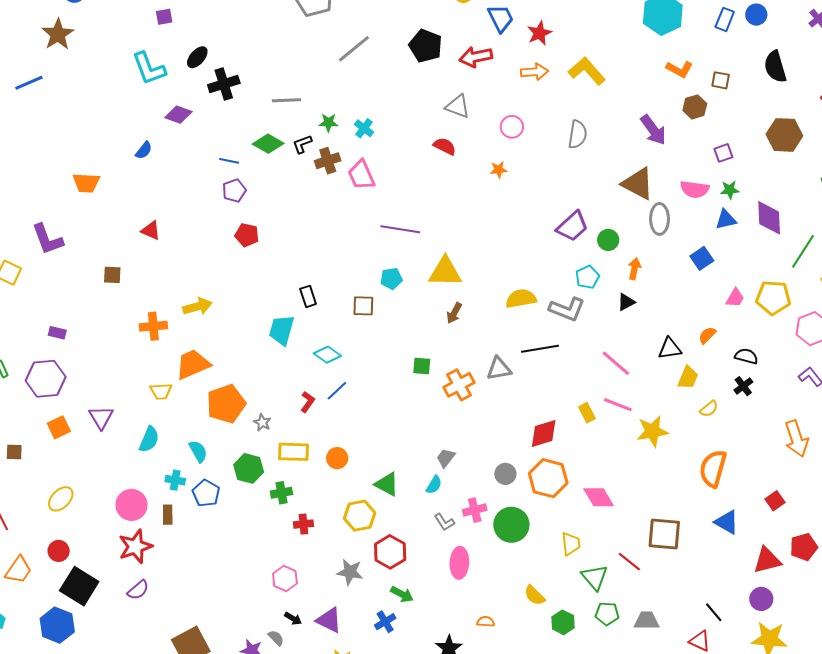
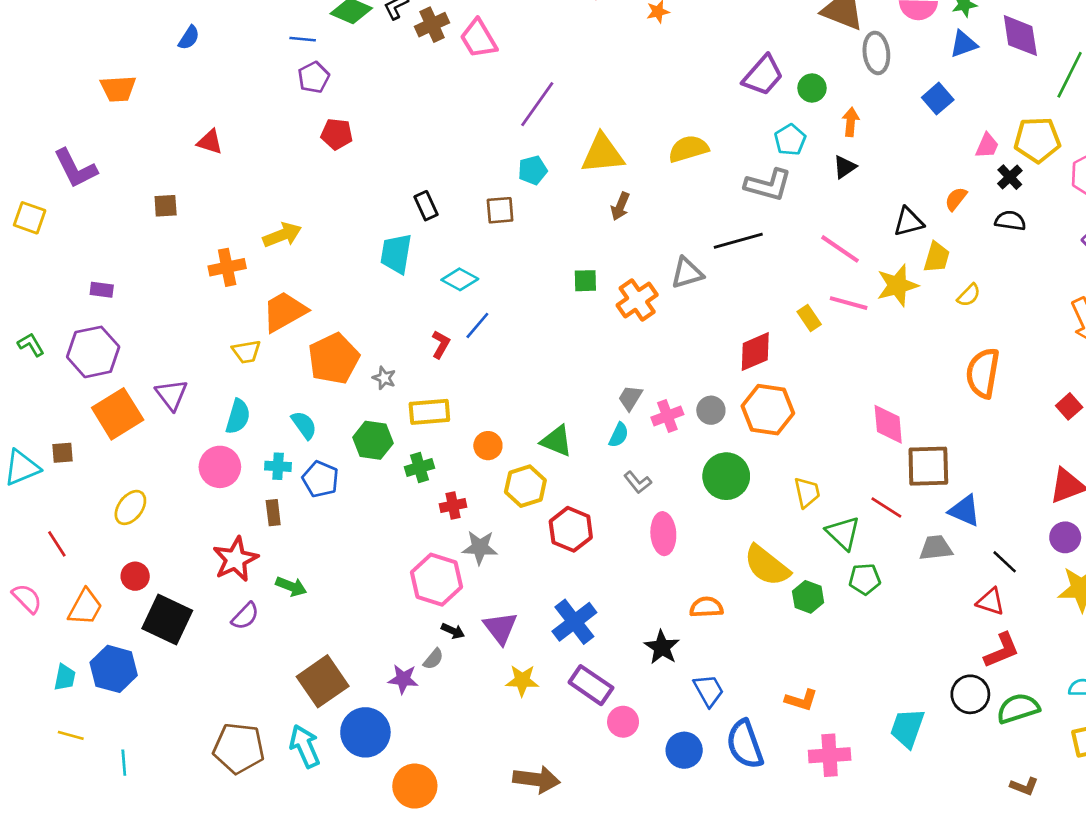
purple line: (400, 229) -> (537, 104), turned -57
yellow semicircle: (521, 299) -> (688, 149), moved
black cross: (743, 386) -> (1010, 177), moved
orange square: (59, 427) -> (118, 414), size x1.6
yellow star: (652, 431) -> (897, 285), moved
orange circle: (337, 458) -> (488, 446), moved
pink diamond: (599, 497) -> (888, 424), moved, turned 32
pink circle: (131, 505) -> (220, 467), moved
pink cross: (475, 510) -> (667, 416), moved
blue triangle: (727, 522) -> (964, 511), moved
gray star: (350, 572) -> (480, 547), moved
pink hexagon: (285, 579) -> (436, 580), size x1.5
green arrow: (402, 594) -> (291, 586), moved
yellow semicircle: (535, 595) -> (767, 566), size x1.6
purple triangle: (329, 620) -> (500, 628), turned 32
gray trapezoid: (647, 621) -> (936, 548), moved
blue cross: (385, 622) -> (574, 622), size x1.6
orange semicircle: (486, 622) -> (706, 607), size x1.4
blue hexagon: (57, 625) -> (114, 669), moved
gray semicircle: (276, 638) -> (433, 659), turned 90

